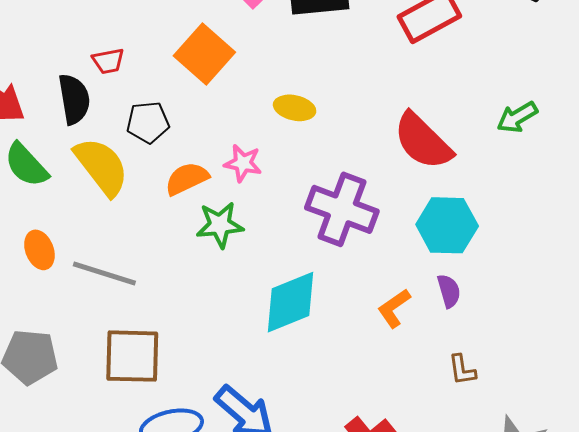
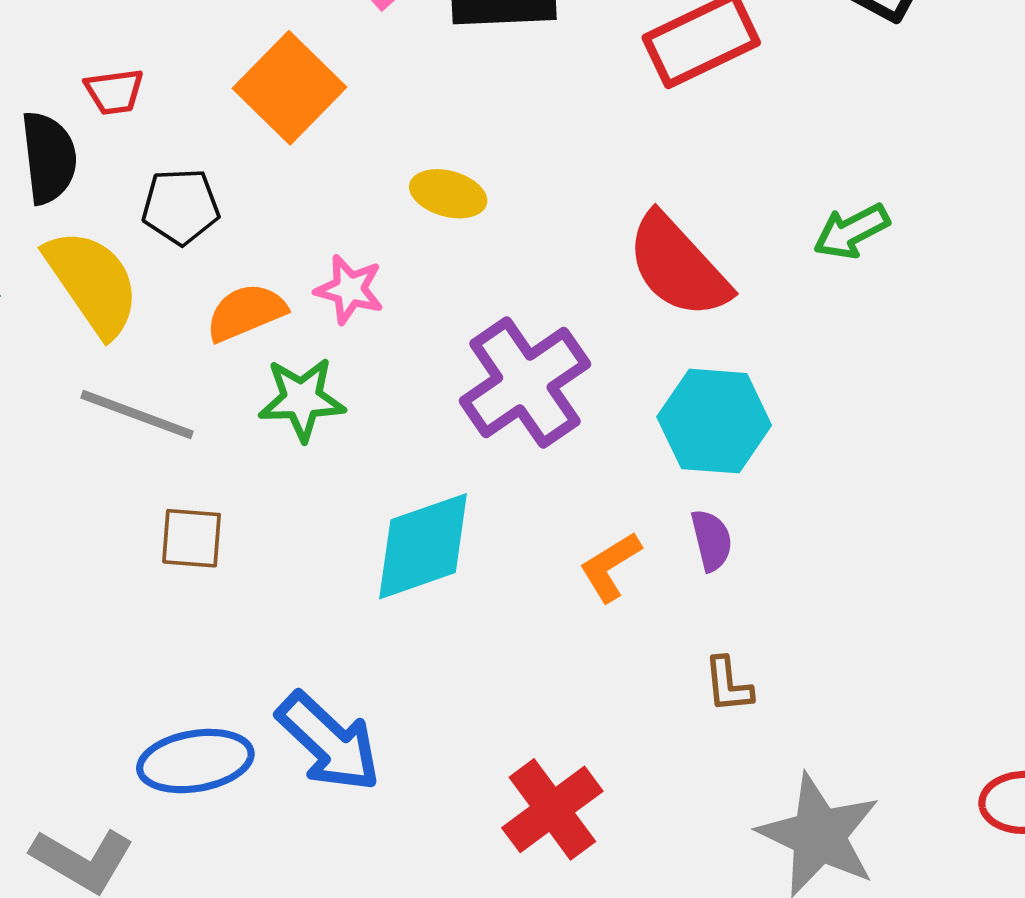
purple cross: (342, 209) -> (525, 383), turned 32
gray line: (104, 274) -> (137, 415), moved
brown square: (132, 356) -> (192, 538), moved, size x0.6

